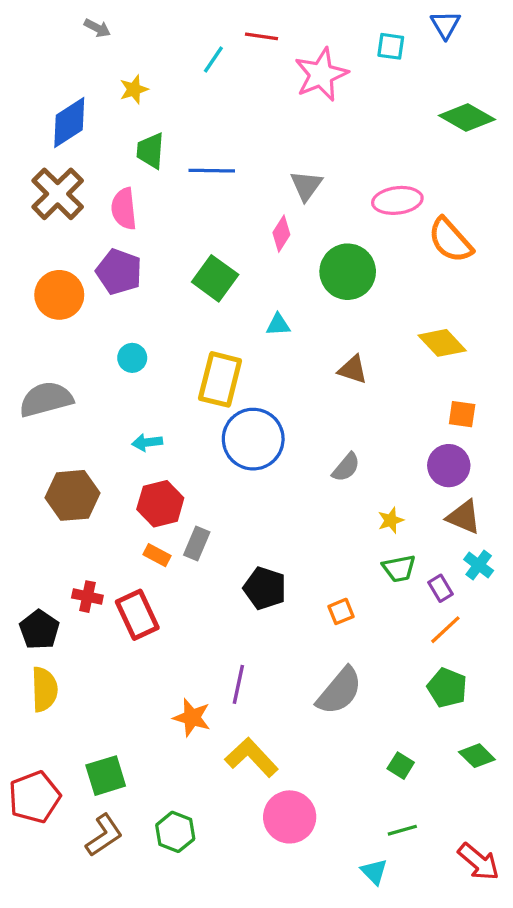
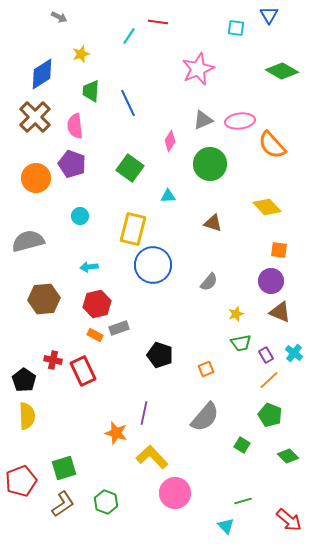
pink star: (321, 74) -> (198, 69), moved
blue line: (212, 171) -> (128, 103), turned 64
gray triangle: (306, 186) -> (203, 120), moved, turned 30
gray rectangle: (197, 543) -> (119, 328), turned 48
cyan cross: (479, 565) -> (294, 353), moved
green square: (401, 766) -> (242, 445), moved

